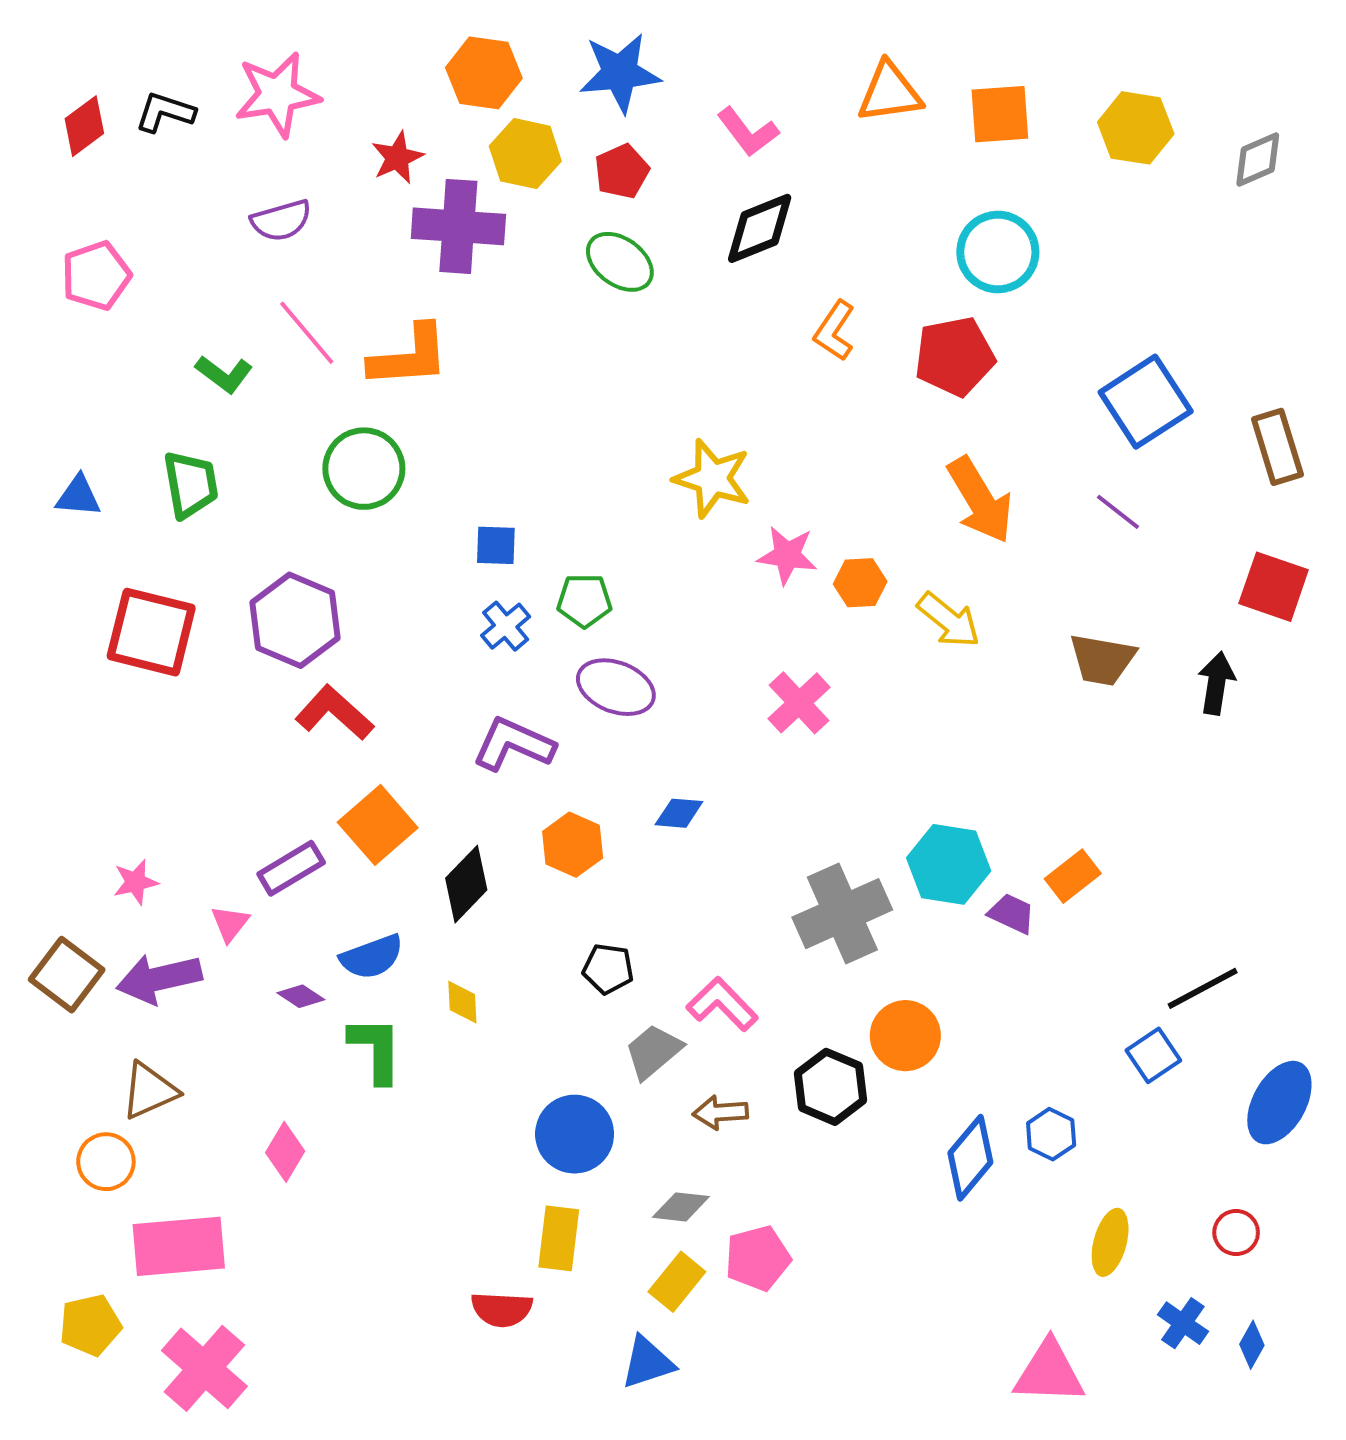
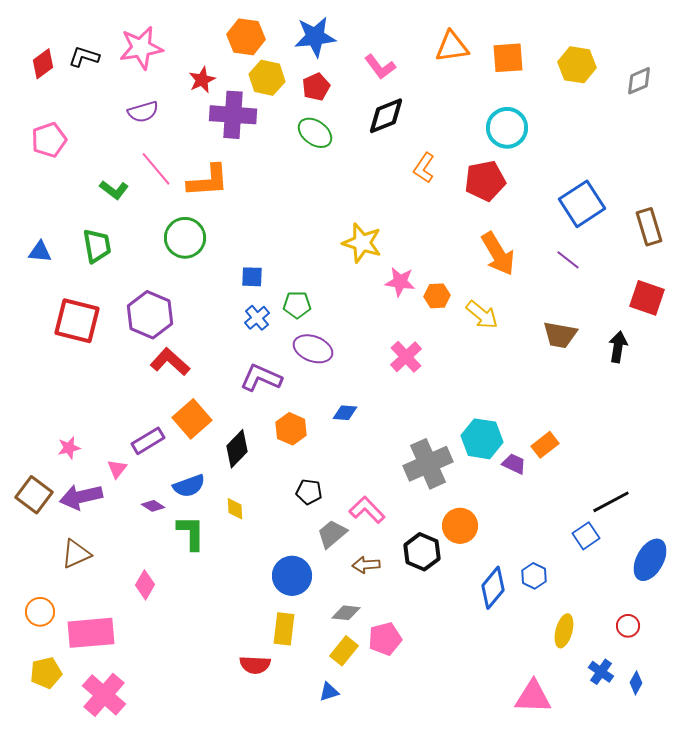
orange circle: (106, 1162) -> (40, 612), moved
blue triangle: (647, 1362) -> (329, 692), size x0.7

